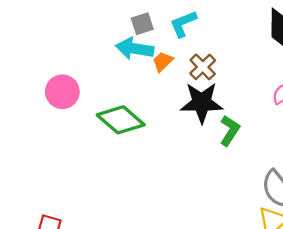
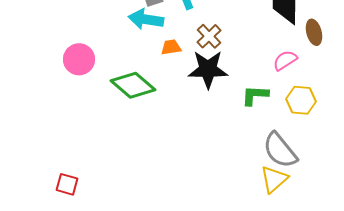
orange trapezoid: (163, 62) -> (171, 47), moved, turned 35
green L-shape: (230, 131) -> (255, 95), moved, turned -120

